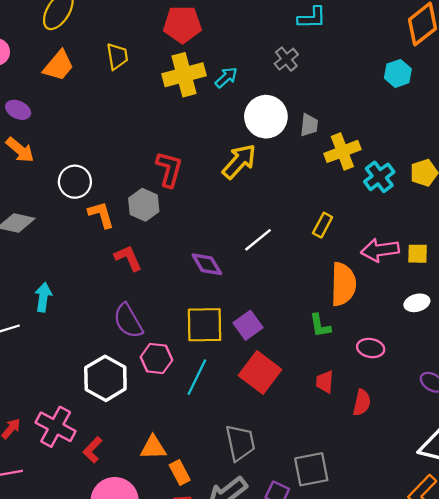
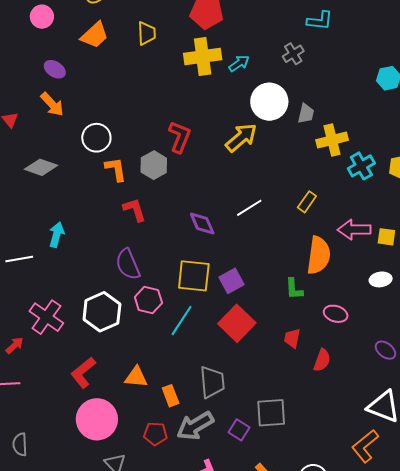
pink cross: (56, 427) -> (46, 317), moved
red L-shape: (92, 450) -> (83, 373), size x1.4
orange rectangle: (180, 473) -> (171, 396), moved

